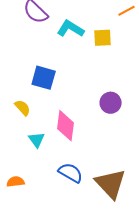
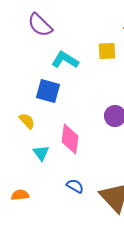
cyan L-shape: (71, 29) -> (65, 60), moved
blue semicircle: (71, 173) -> (75, 186), size x0.7

